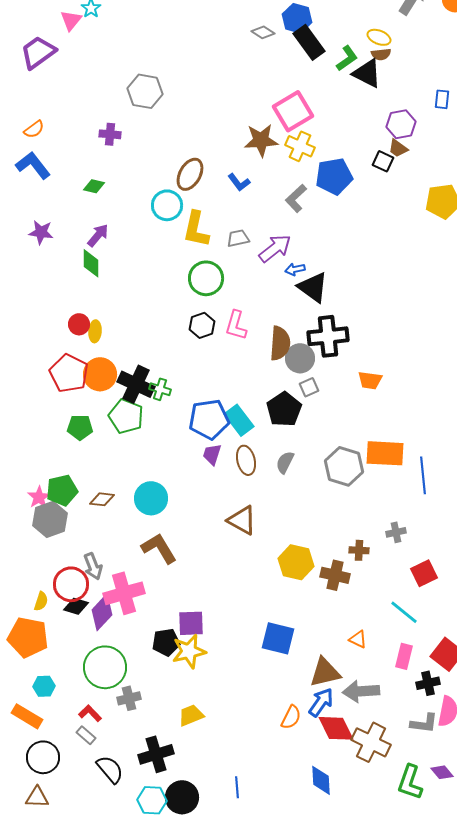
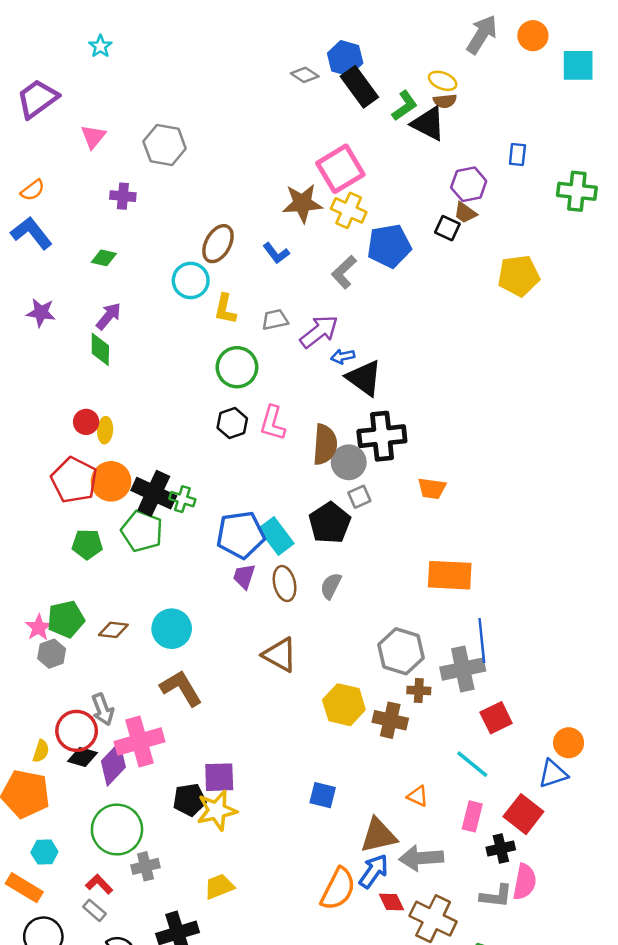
pink triangle: (71, 20) -> (93, 137), moved
yellow L-shape: (196, 229) -> (225, 309), size x0.7
gray hexagon: (344, 466) -> (401, 651), moved
blue line: (423, 475) -> (482, 641), moved
gray hexagon: (50, 519) -> (52, 654), size x0.7
gray cross: (396, 532) -> (463, 669), size x1.8
blue square: (278, 638) -> (323, 795), size x0.7
orange semicircle: (291, 717) -> (338, 889), size x1.5
red diamond: (336, 728) -> (391, 902), size x0.6

